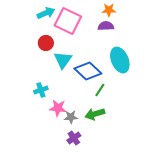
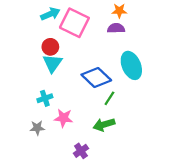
cyan triangle: (63, 60) -> (53, 63), moved
gray star: (71, 117) -> (37, 128), moved

